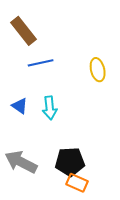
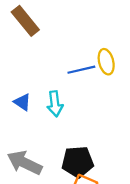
blue line: (41, 63) -> (81, 70), moved

